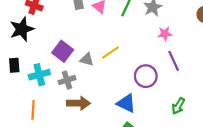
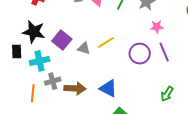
black star: (22, 29) -> (34, 32), moved, turned 30
purple circle: (146, 76) -> (140, 54), moved
gray cross: (67, 80) -> (53, 81), moved
blue triangle: (126, 103) -> (108, 88), moved

